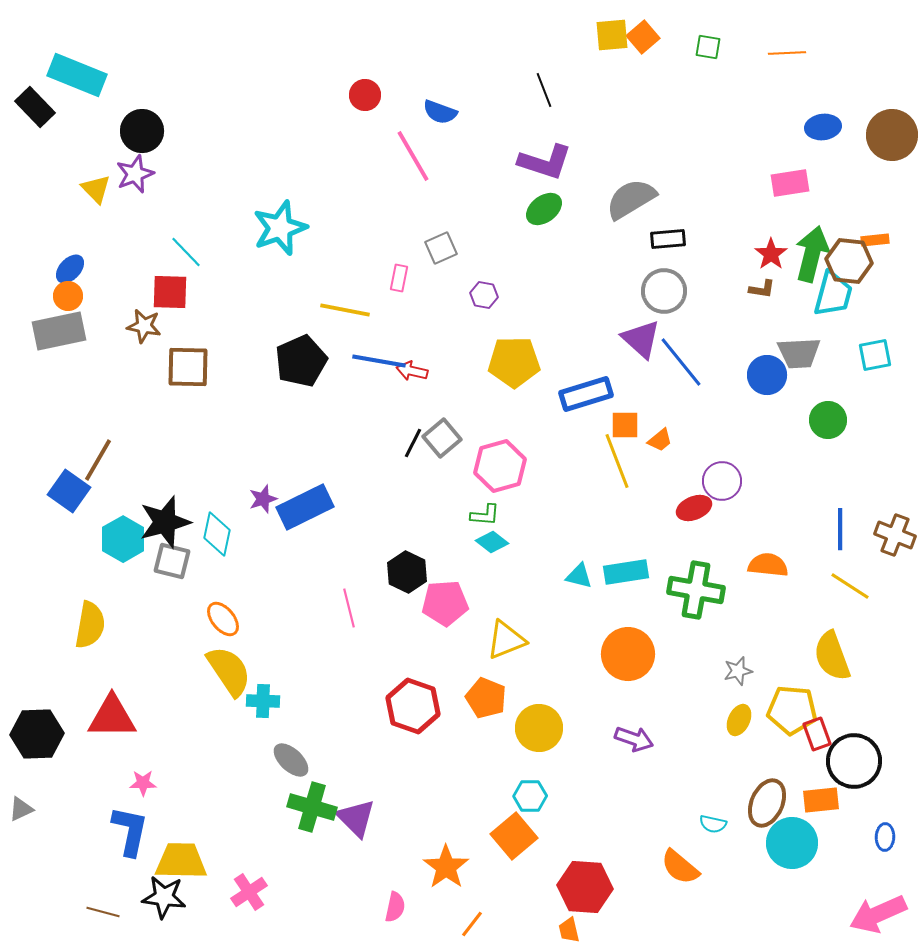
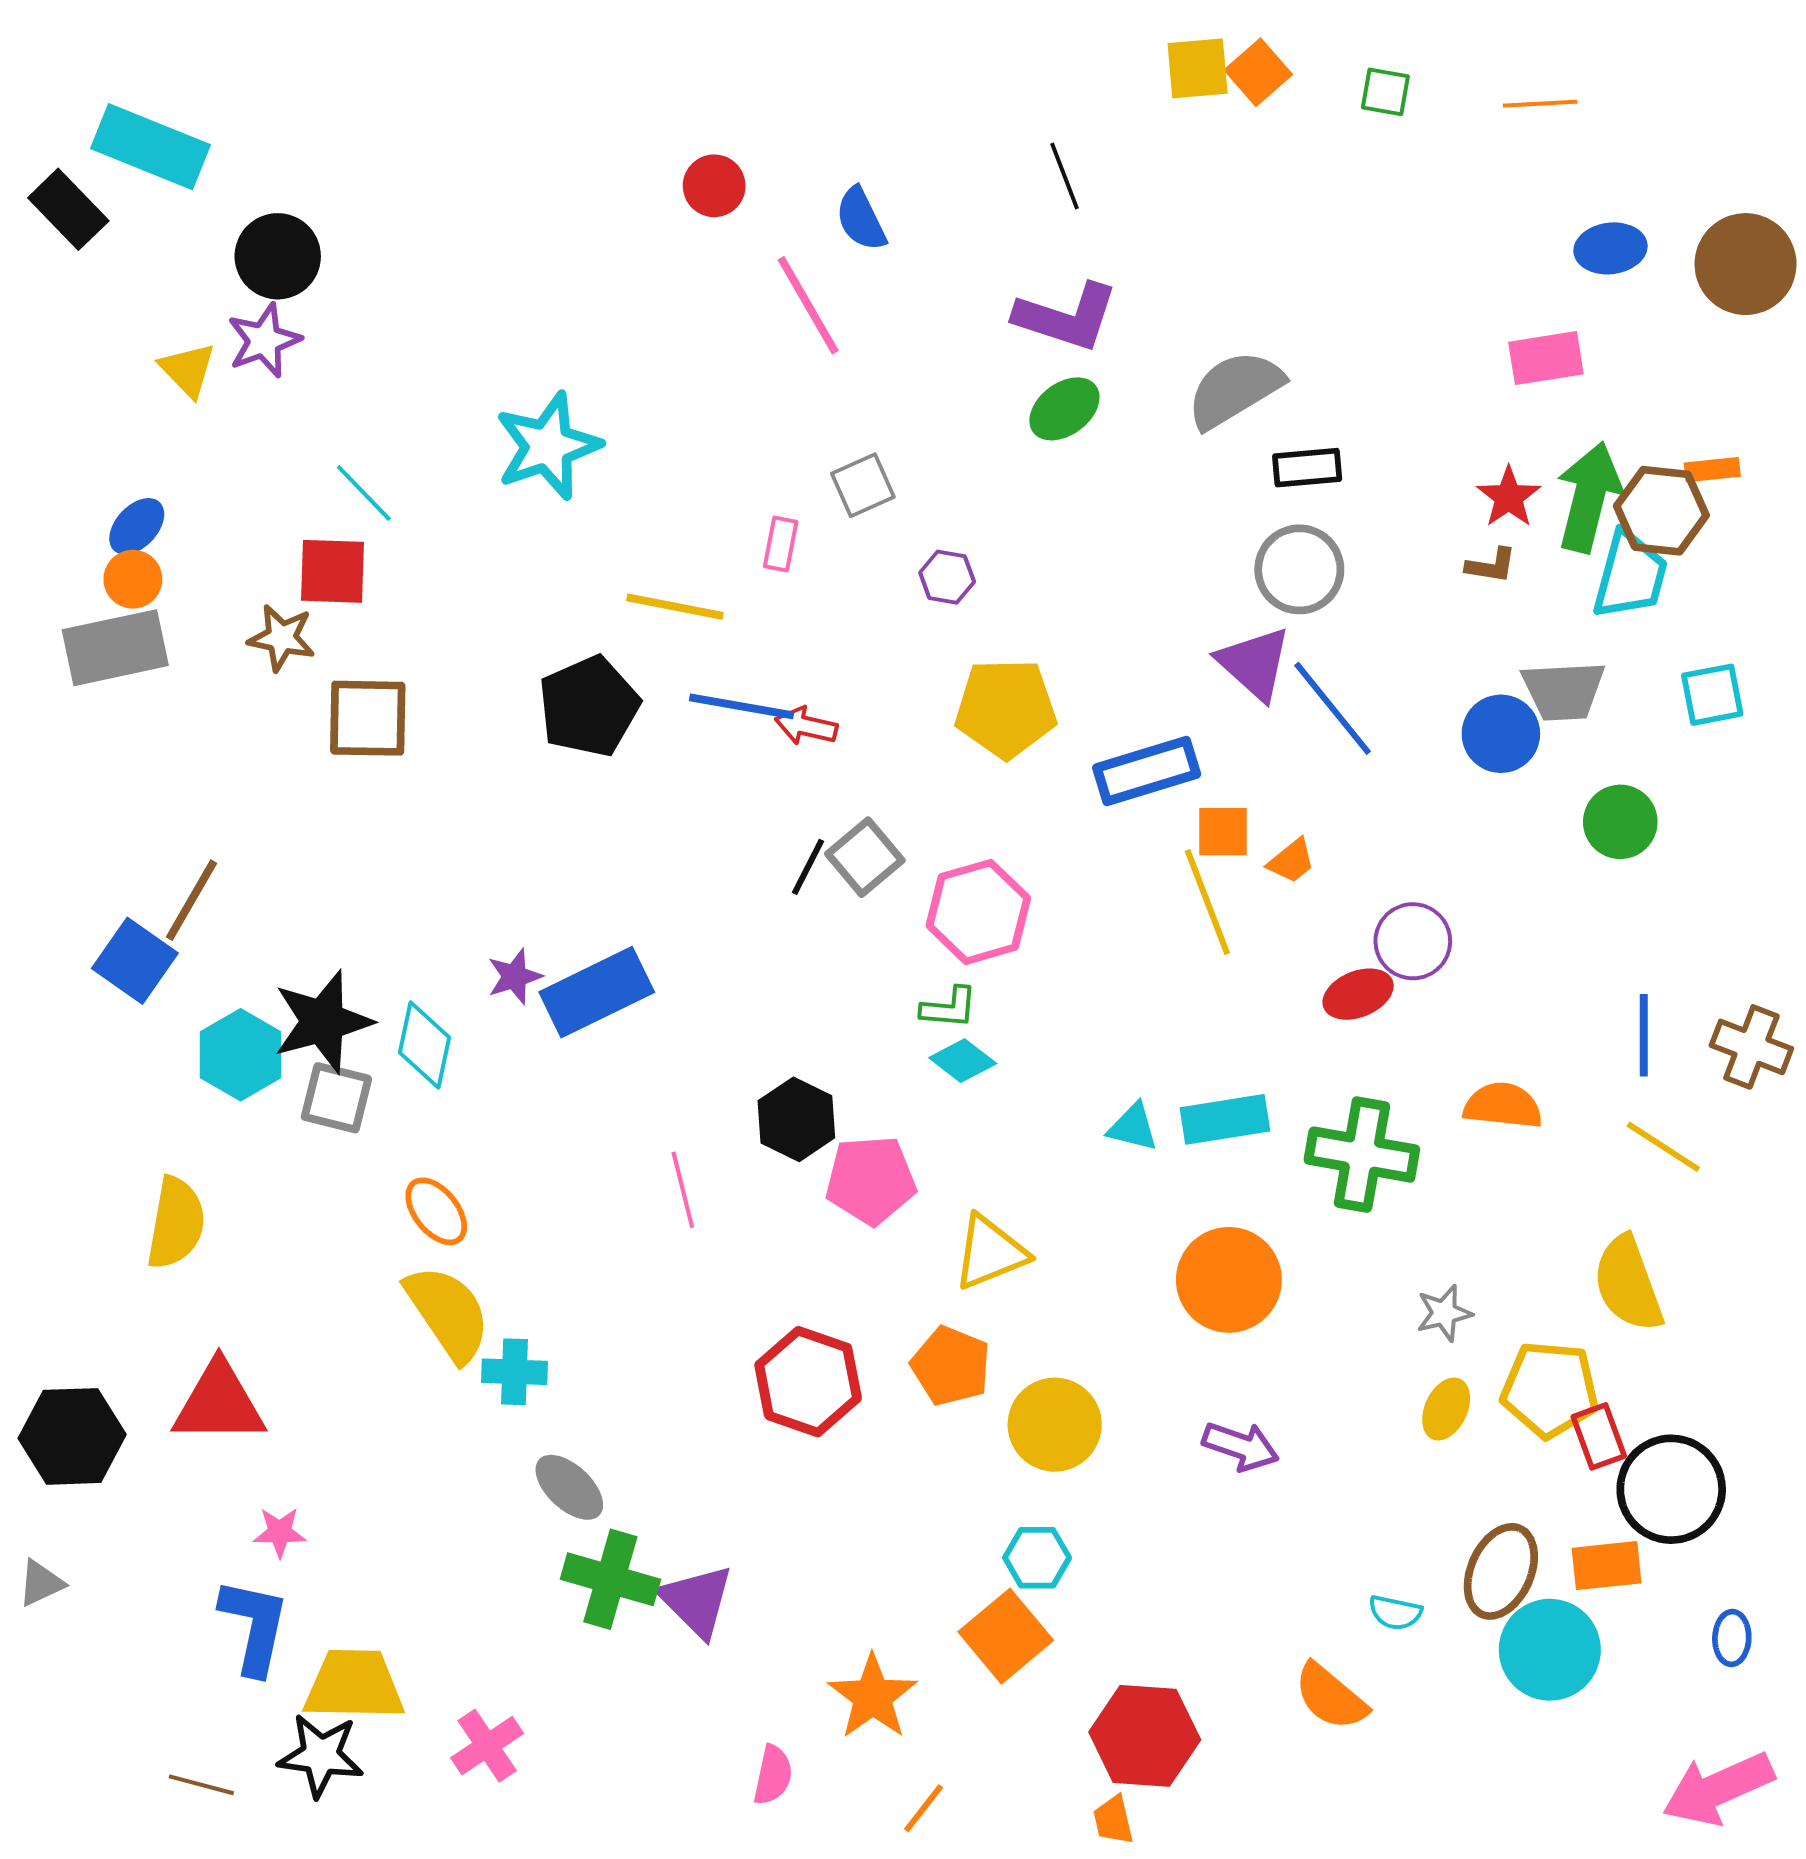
blue semicircle: (440, 112) -> (861, 219), turned 44

